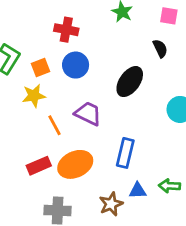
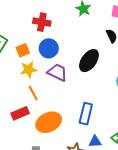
yellow star: (34, 96) -> (29, 70), moved
purple trapezoid: (88, 114) -> (57, 72), moved
red rectangle: (39, 166) -> (20, 113), moved

